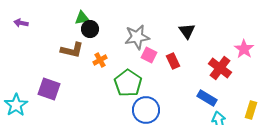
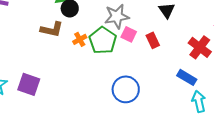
green pentagon: (128, 83) -> (103, 40), moved
purple square: (49, 89) -> (29, 84), moved

